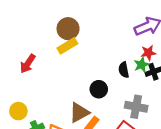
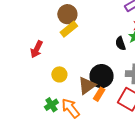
black circle: (99, 89) -> (102, 76), moved, size x1.5
yellow circle: (18, 111) -> (59, 74), moved

